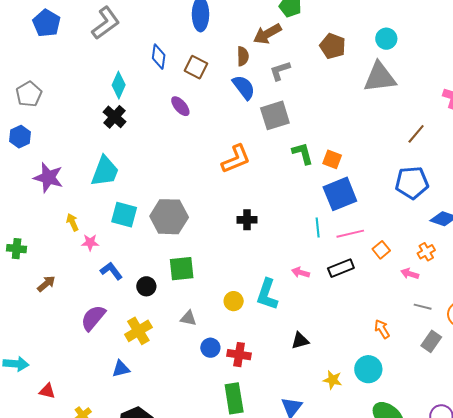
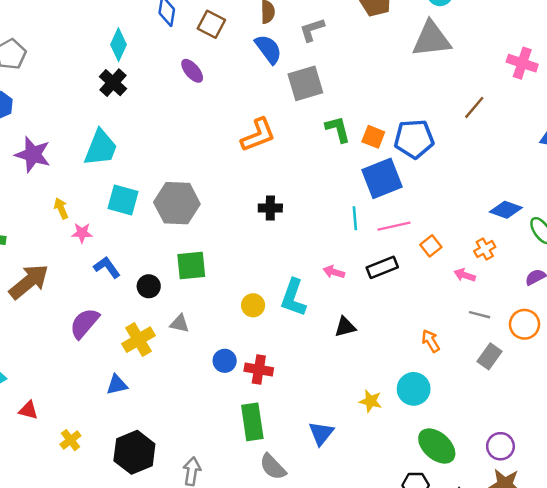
blue pentagon: (412, 183) -> (414, 139), moved
brown arrow: (46, 284) -> (29, 282), size x1.8
gray triangle: (188, 318) -> (179, 324), moved
black triangle: (300, 341) -> (345, 327), moved

